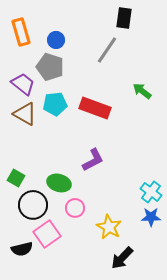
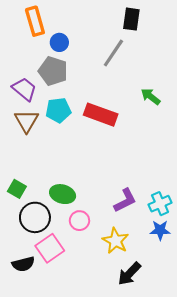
orange rectangle: (21, 32) -> (35, 21), moved
brown triangle: (25, 114) -> (26, 121), turned 30
purple L-shape: (93, 160) -> (125, 200), moved
cyan cross: (151, 192) -> (160, 204), turned 30

